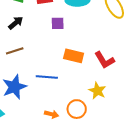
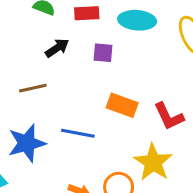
black arrow: (16, 23) -> (57, 48), moved
yellow star: (97, 91) -> (153, 162), size x1.4

